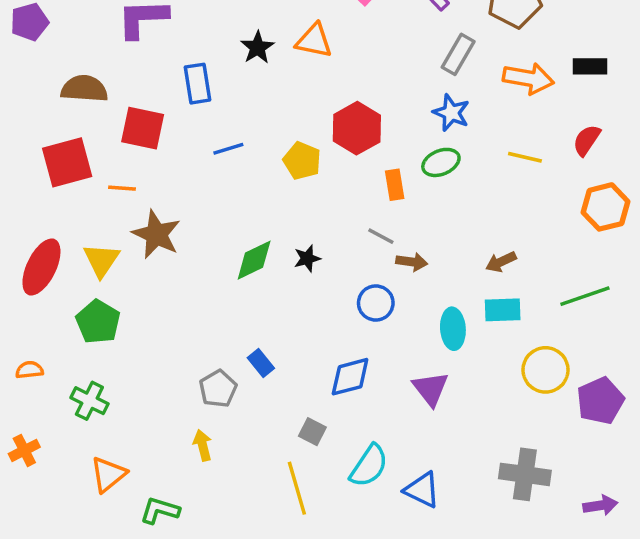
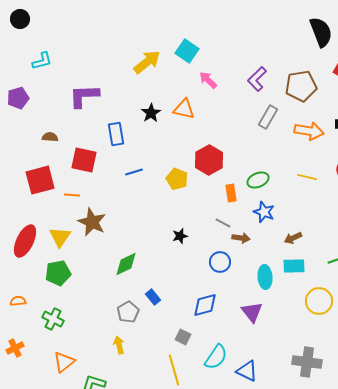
brown semicircle: (84, 89) -> (50, 137), size x0.6
blue star: (451, 113) -> (264, 212), moved
green diamond: (254, 260) -> (126, 264), moved
green pentagon: (98, 322) -> (58, 273), turned 30

